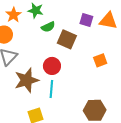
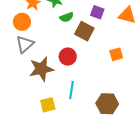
purple square: (86, 20) -> (97, 12), moved
cyan line: (51, 89) -> (71, 90), moved

